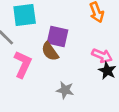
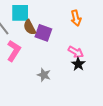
brown semicircle: (50, 51) -> (30, 27), moved

